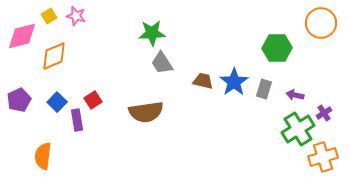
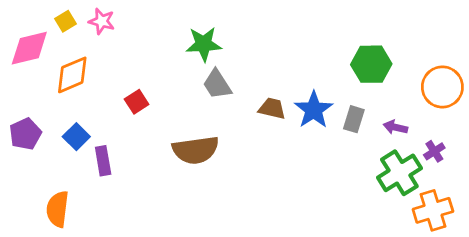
orange circle: (321, 23) -> (442, 87), moved
red square: (93, 100) -> (137, 102), moved

